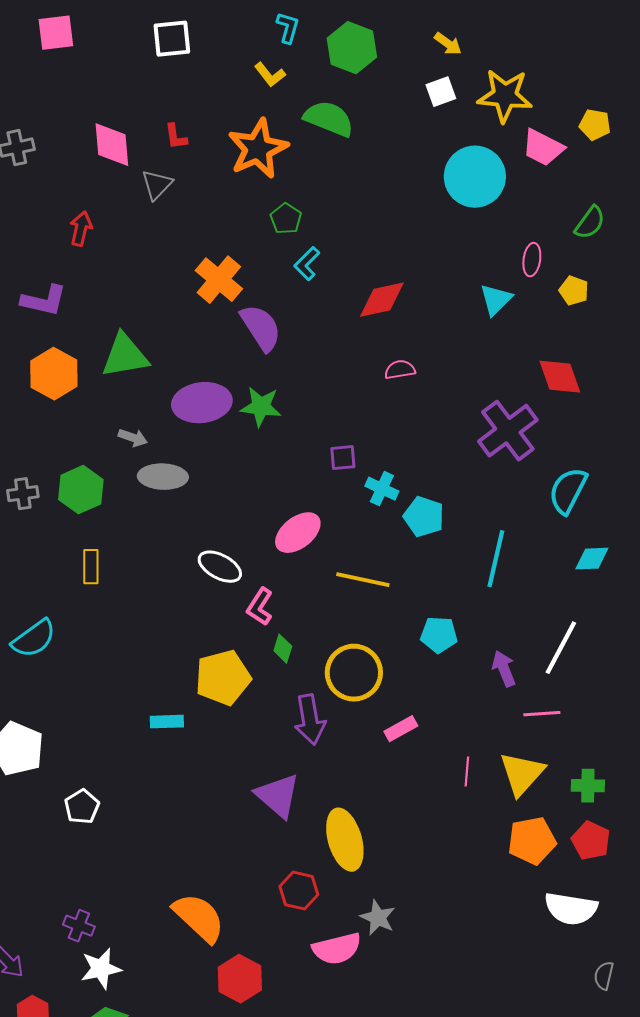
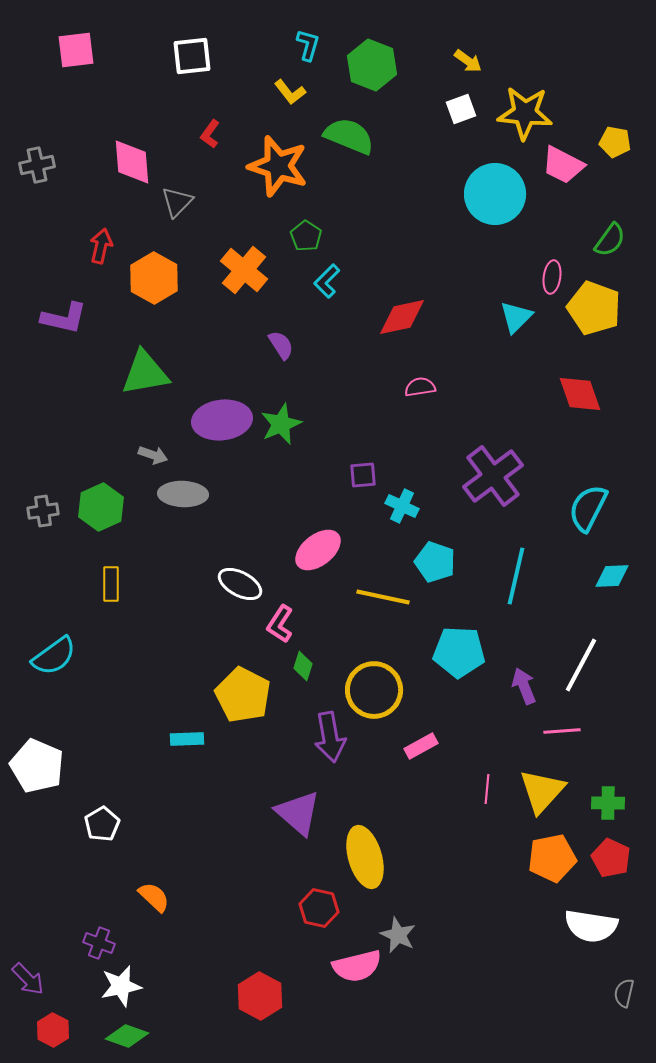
red L-shape: (176, 137) -> (210, 134), moved, turned 44
orange star: (258, 149) -> (278, 166), turned -30
orange cross: (219, 280) -> (244, 270), moved
yellow pentagon: (574, 291) -> (594, 308), size x1.8
purple semicircle: (261, 328) -> (281, 345), size x0.6
orange hexagon: (54, 374) -> (154, 278), moved
green star: (261, 407) -> (281, 424), turned -30
purple cross: (508, 431) -> (493, 476), moved
cyan pentagon: (424, 517) -> (435, 562), moved
cyan pentagon: (439, 635) -> (459, 652), size x1.4
yellow pentagon: (223, 678) -> (243, 695), turned -30
orange semicircle: (199, 918) -> (154, 897), moved, size x0.6

